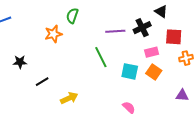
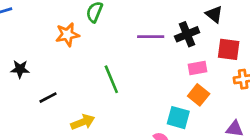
green line: (101, 57) -> (111, 79), moved
cyan square: (130, 71) -> (178, 118), moved

